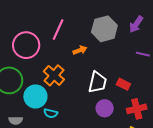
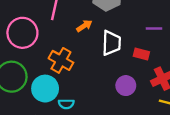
purple line: (143, 54) -> (154, 28), moved
white trapezoid: (97, 82) -> (111, 43), moved

